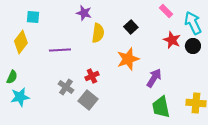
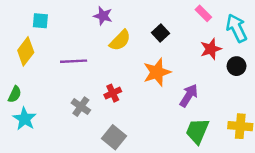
yellow semicircle: (98, 33) -> (120, 40), turned 36
red star: (172, 40) -> (211, 49), turned 30
black circle: (193, 46) -> (237, 66), moved
cyan star: (20, 97) -> (25, 119), turned -30
gray square: (88, 100) -> (114, 137), moved
green trapezoid: (161, 107) -> (197, 131), turned 35

